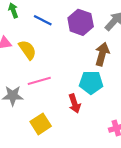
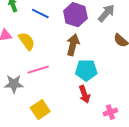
brown arrow: (102, 54) -> (73, 45), moved
red arrow: (75, 103) -> (84, 94), moved

